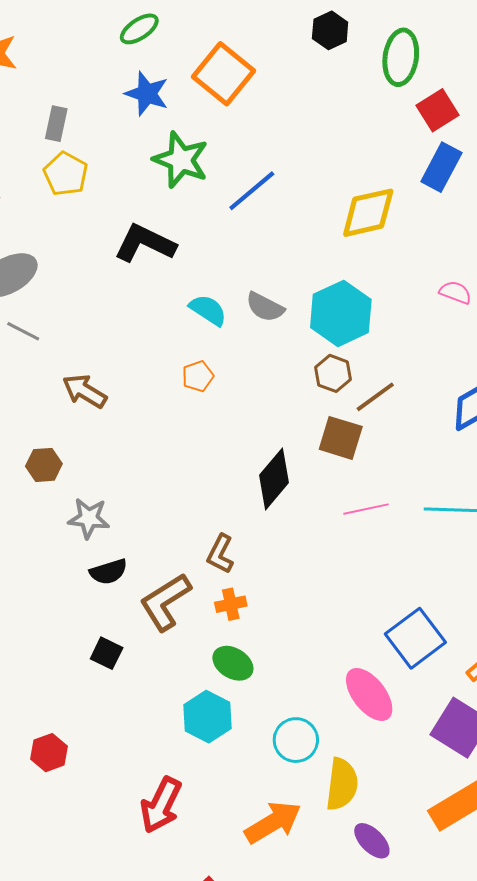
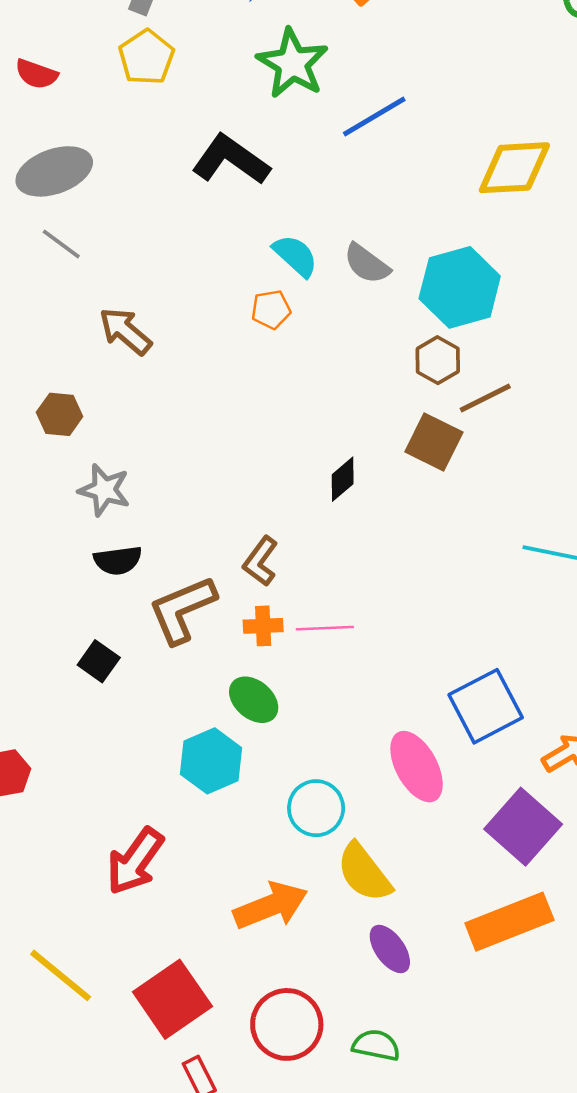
orange pentagon: (198, 376) -> (271, 309), moved
black diamond: (274, 479) -> (343, 479), size x0.6
pink line: (366, 509) -> (325, 628), moved
yellow semicircle: (342, 784) -> (364, 872), turned 126

